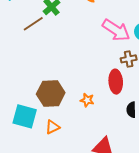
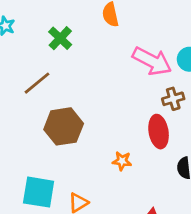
brown line: (33, 24) -> (37, 83), moved
brown hexagon: (51, 93) -> (64, 126), moved

